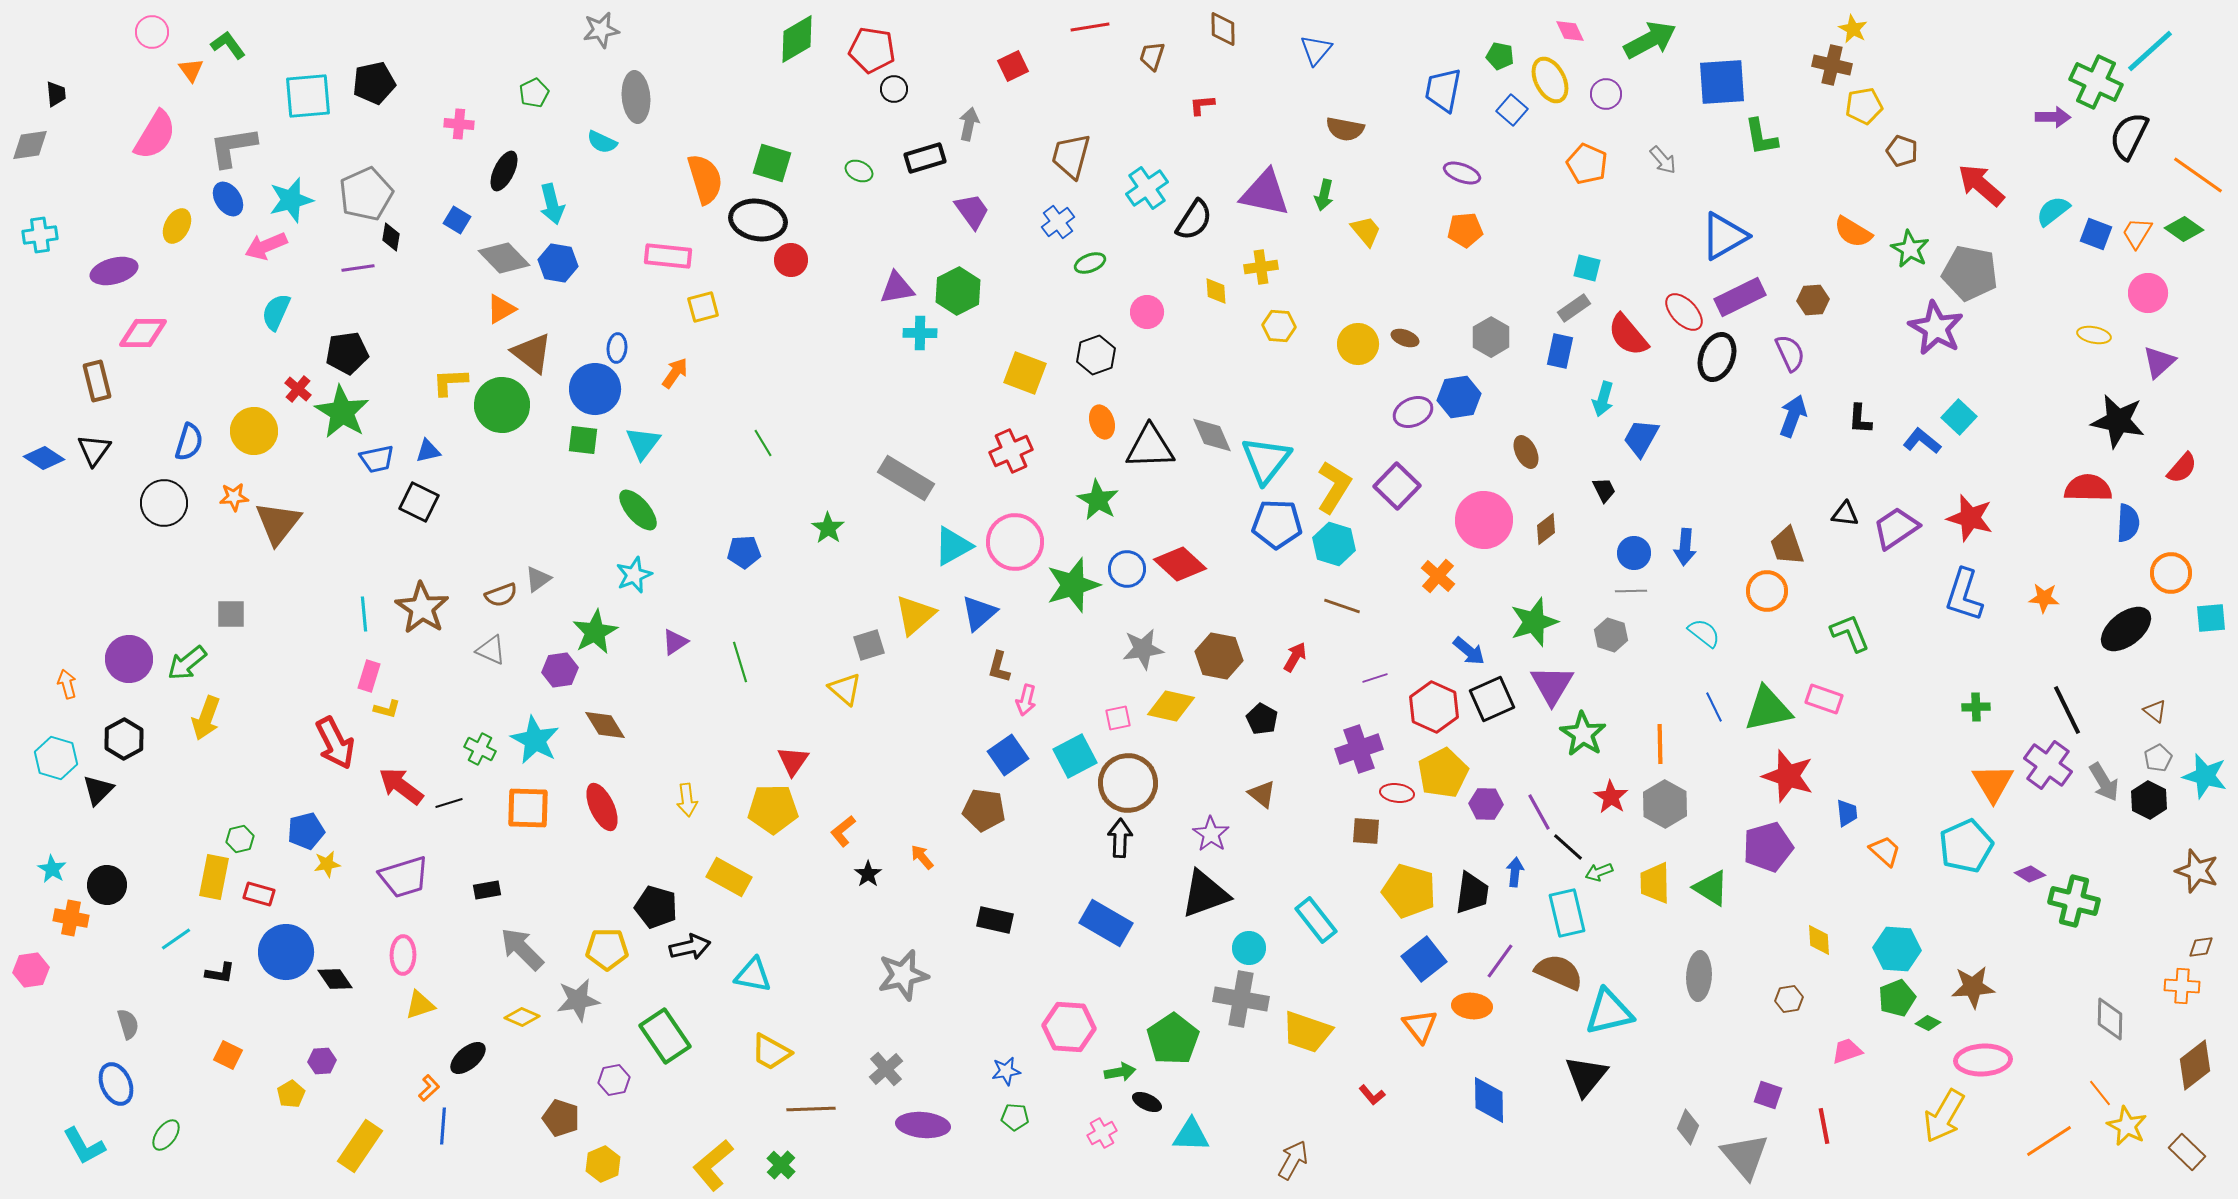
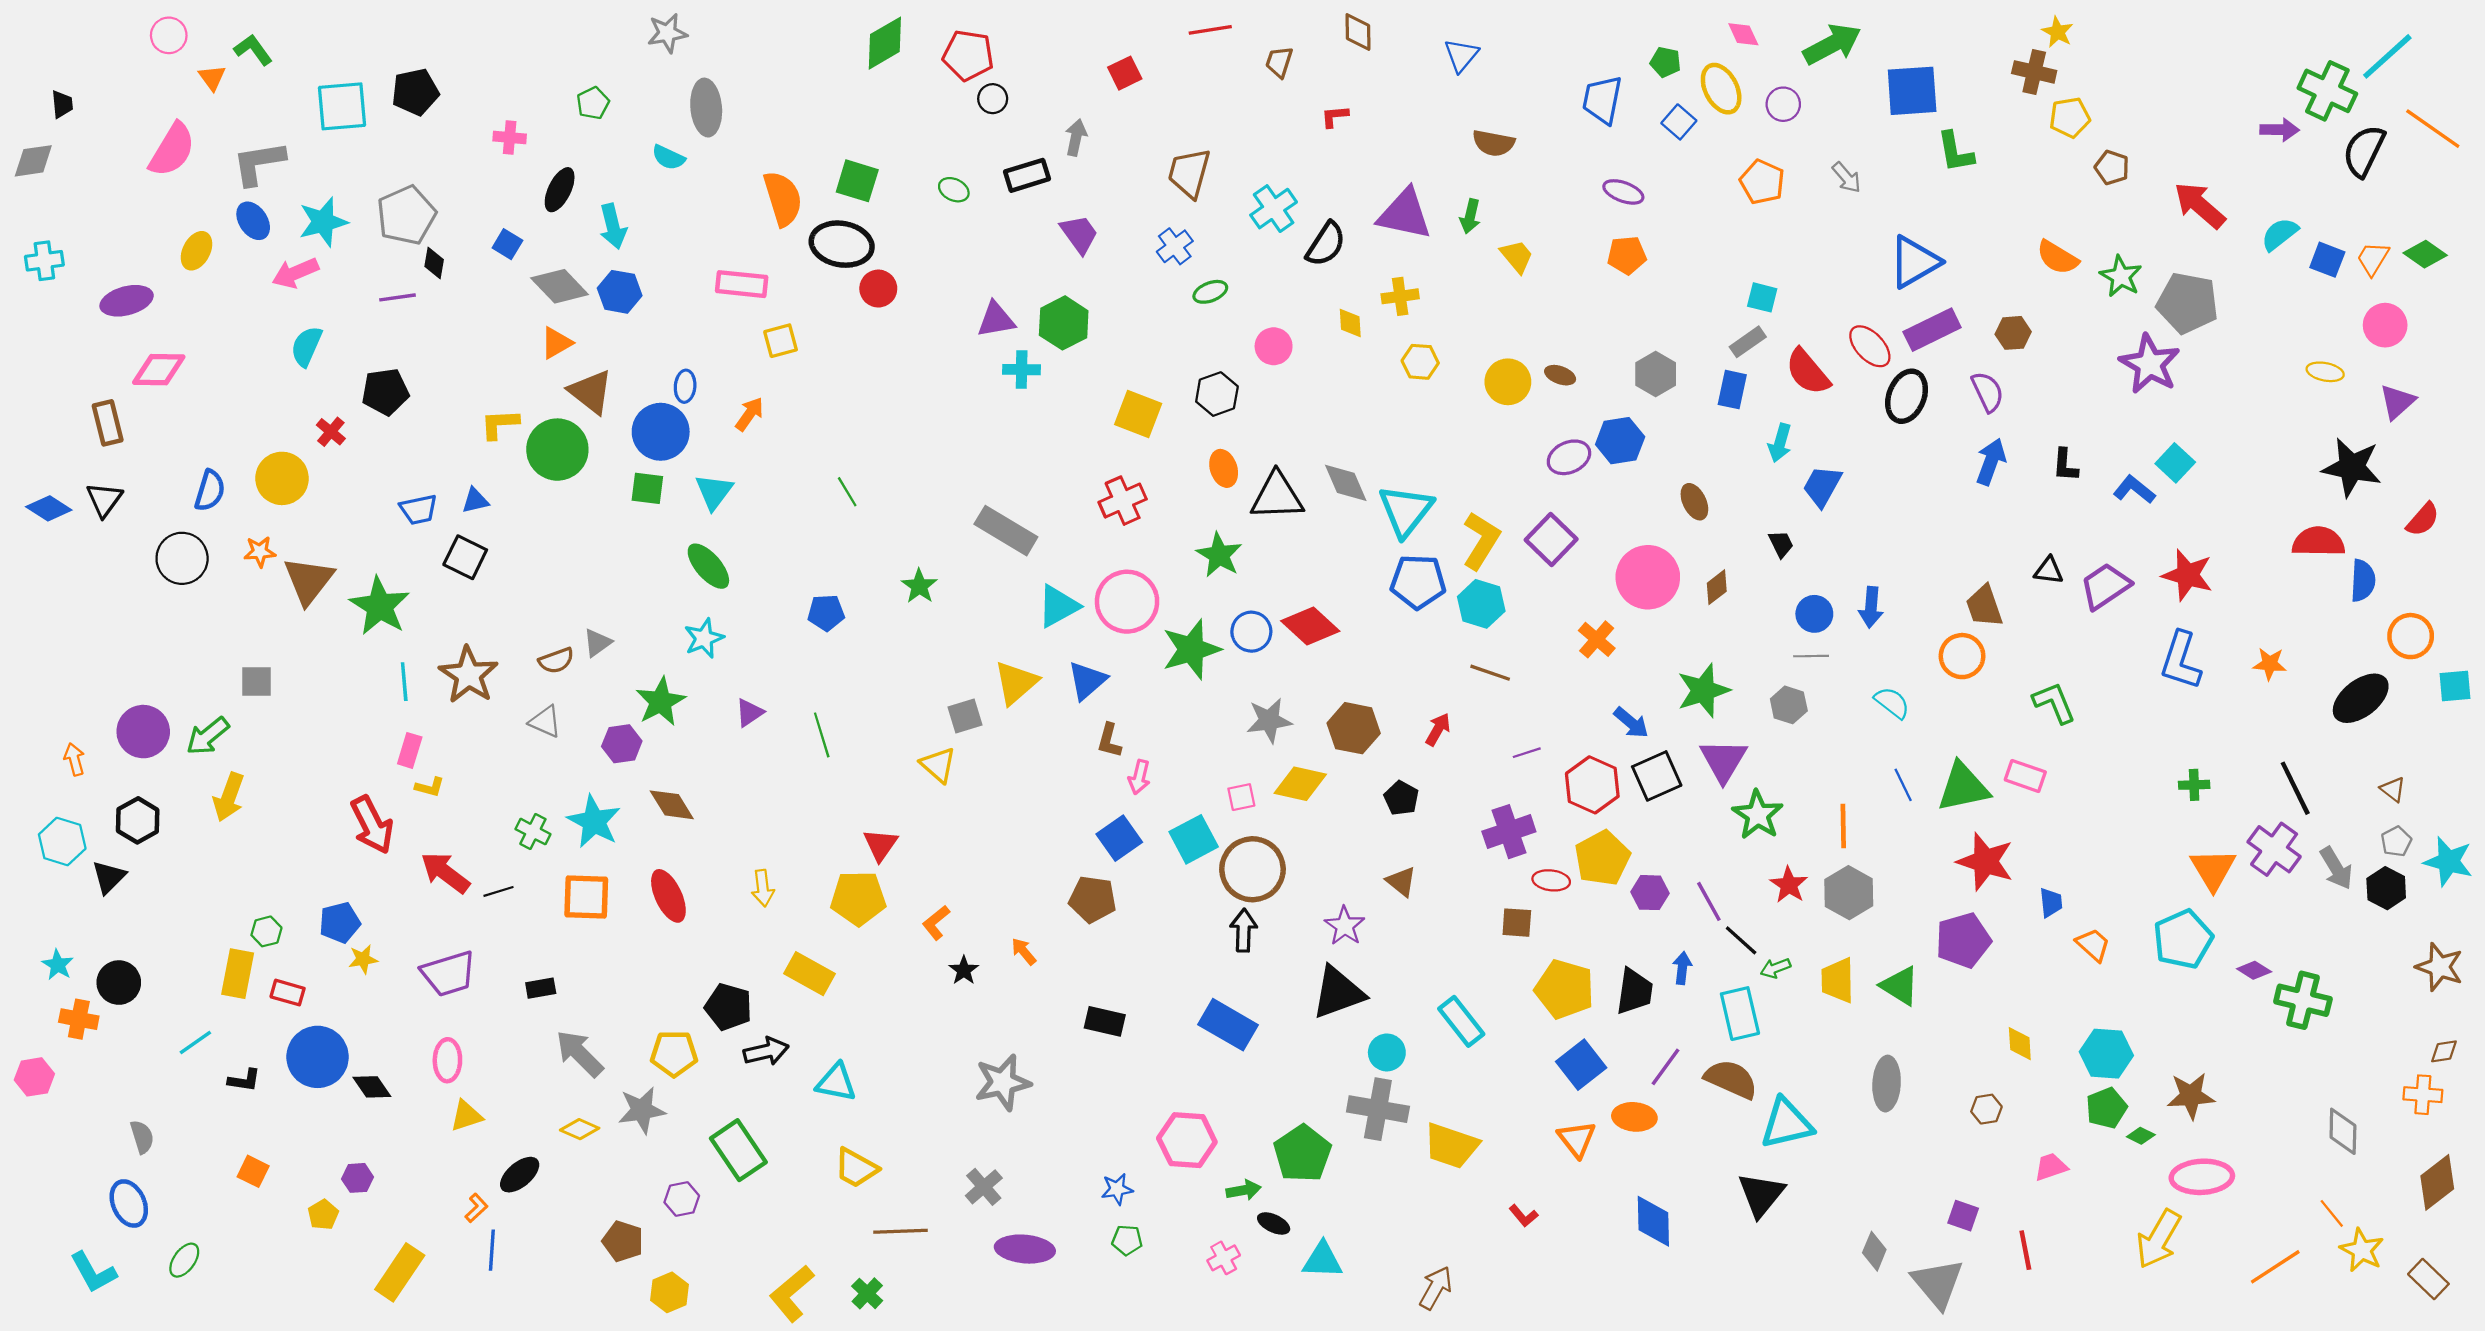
orange line: (2198, 175) -> (2433, 129), moved
green star: (342, 412) -> (380, 606), moved

